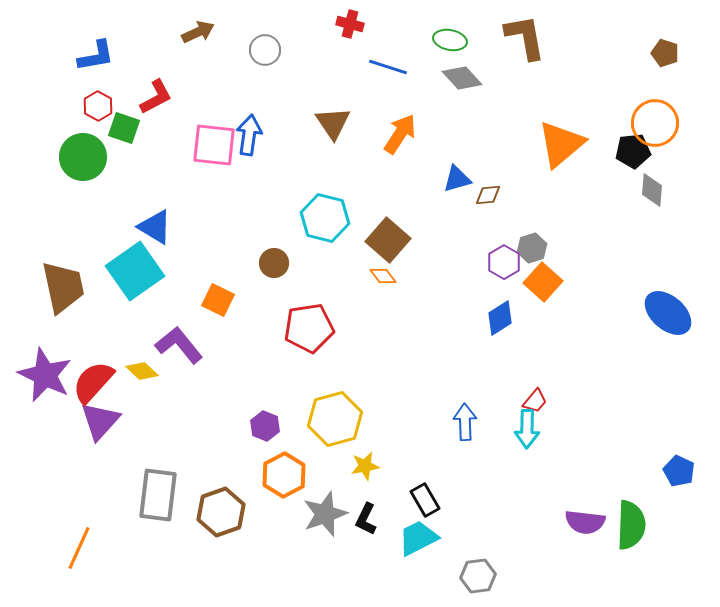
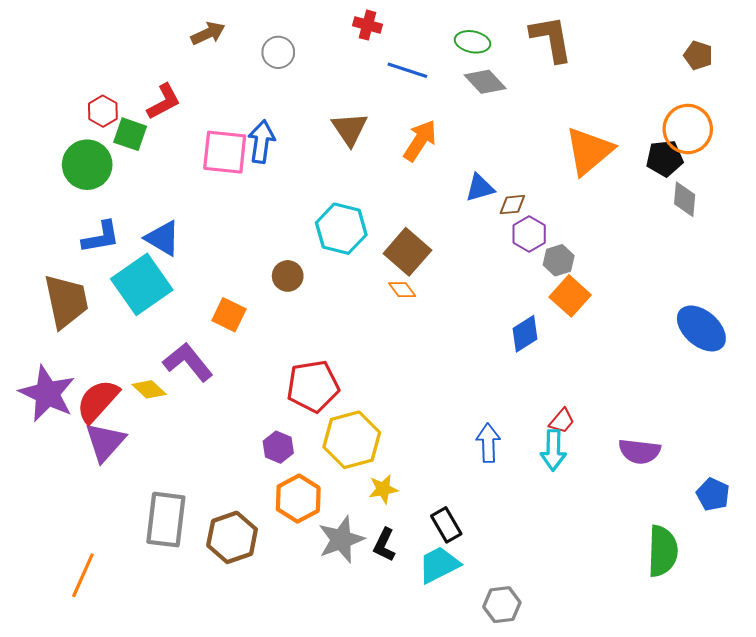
blue L-shape: (96, 56) -> (101, 237), moved
purple hexagon: (504, 262) -> (529, 234), moved
red pentagon: (309, 328) -> (313, 386), moved
purple semicircle: (585, 522) -> (639, 451), moved

